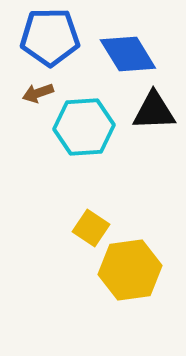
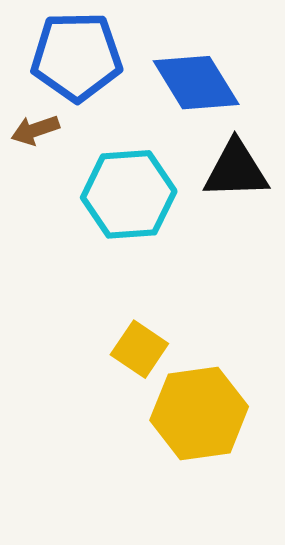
brown arrow: (38, 93) -> (35, 130), moved

